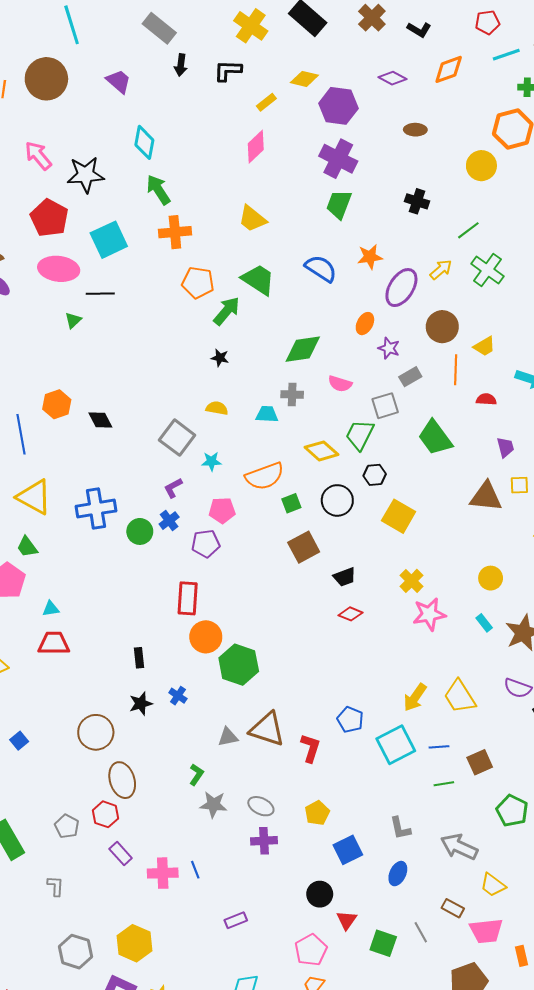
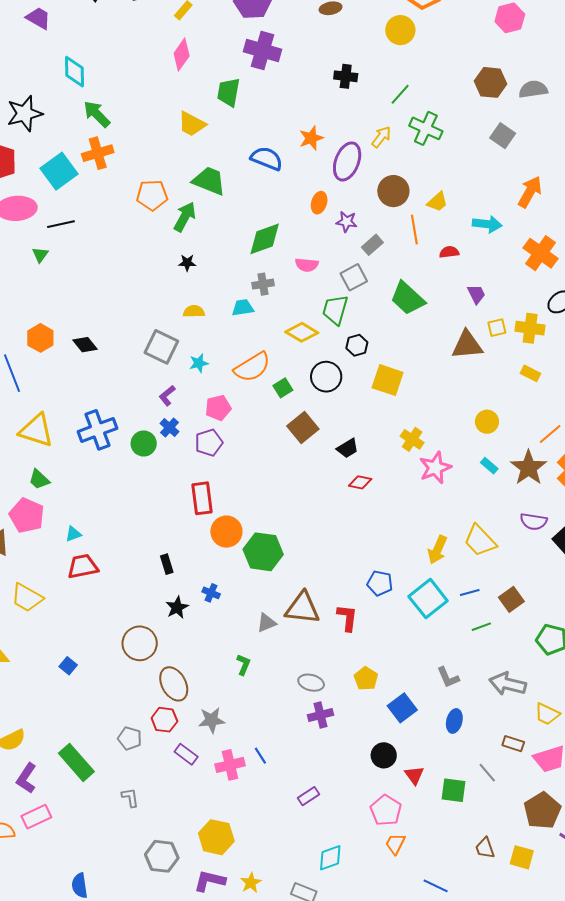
green trapezoid: (339, 204) -> (229, 92), moved
orange cross: (175, 232) -> (98, 153), moved
gray star: (213, 805) -> (212, 720), moved

